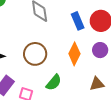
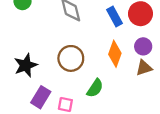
brown triangle: (97, 84) -> (144, 68), moved

